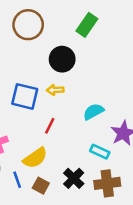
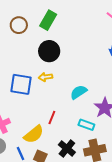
brown circle: (28, 25) -> (19, 25), size x0.7
green rectangle: (87, 25) -> (48, 20), moved
red line: (50, 126) -> (52, 117), moved

